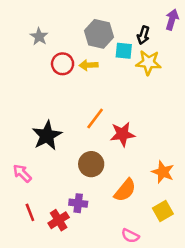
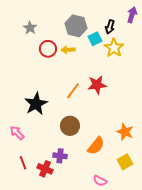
cyan square: (124, 51) -> (95, 39), turned -32
yellow star: (148, 63) -> (114, 48), turned 30
red star: (122, 134) -> (97, 85), moved
red cross: (59, 220) -> (45, 169), turned -35

